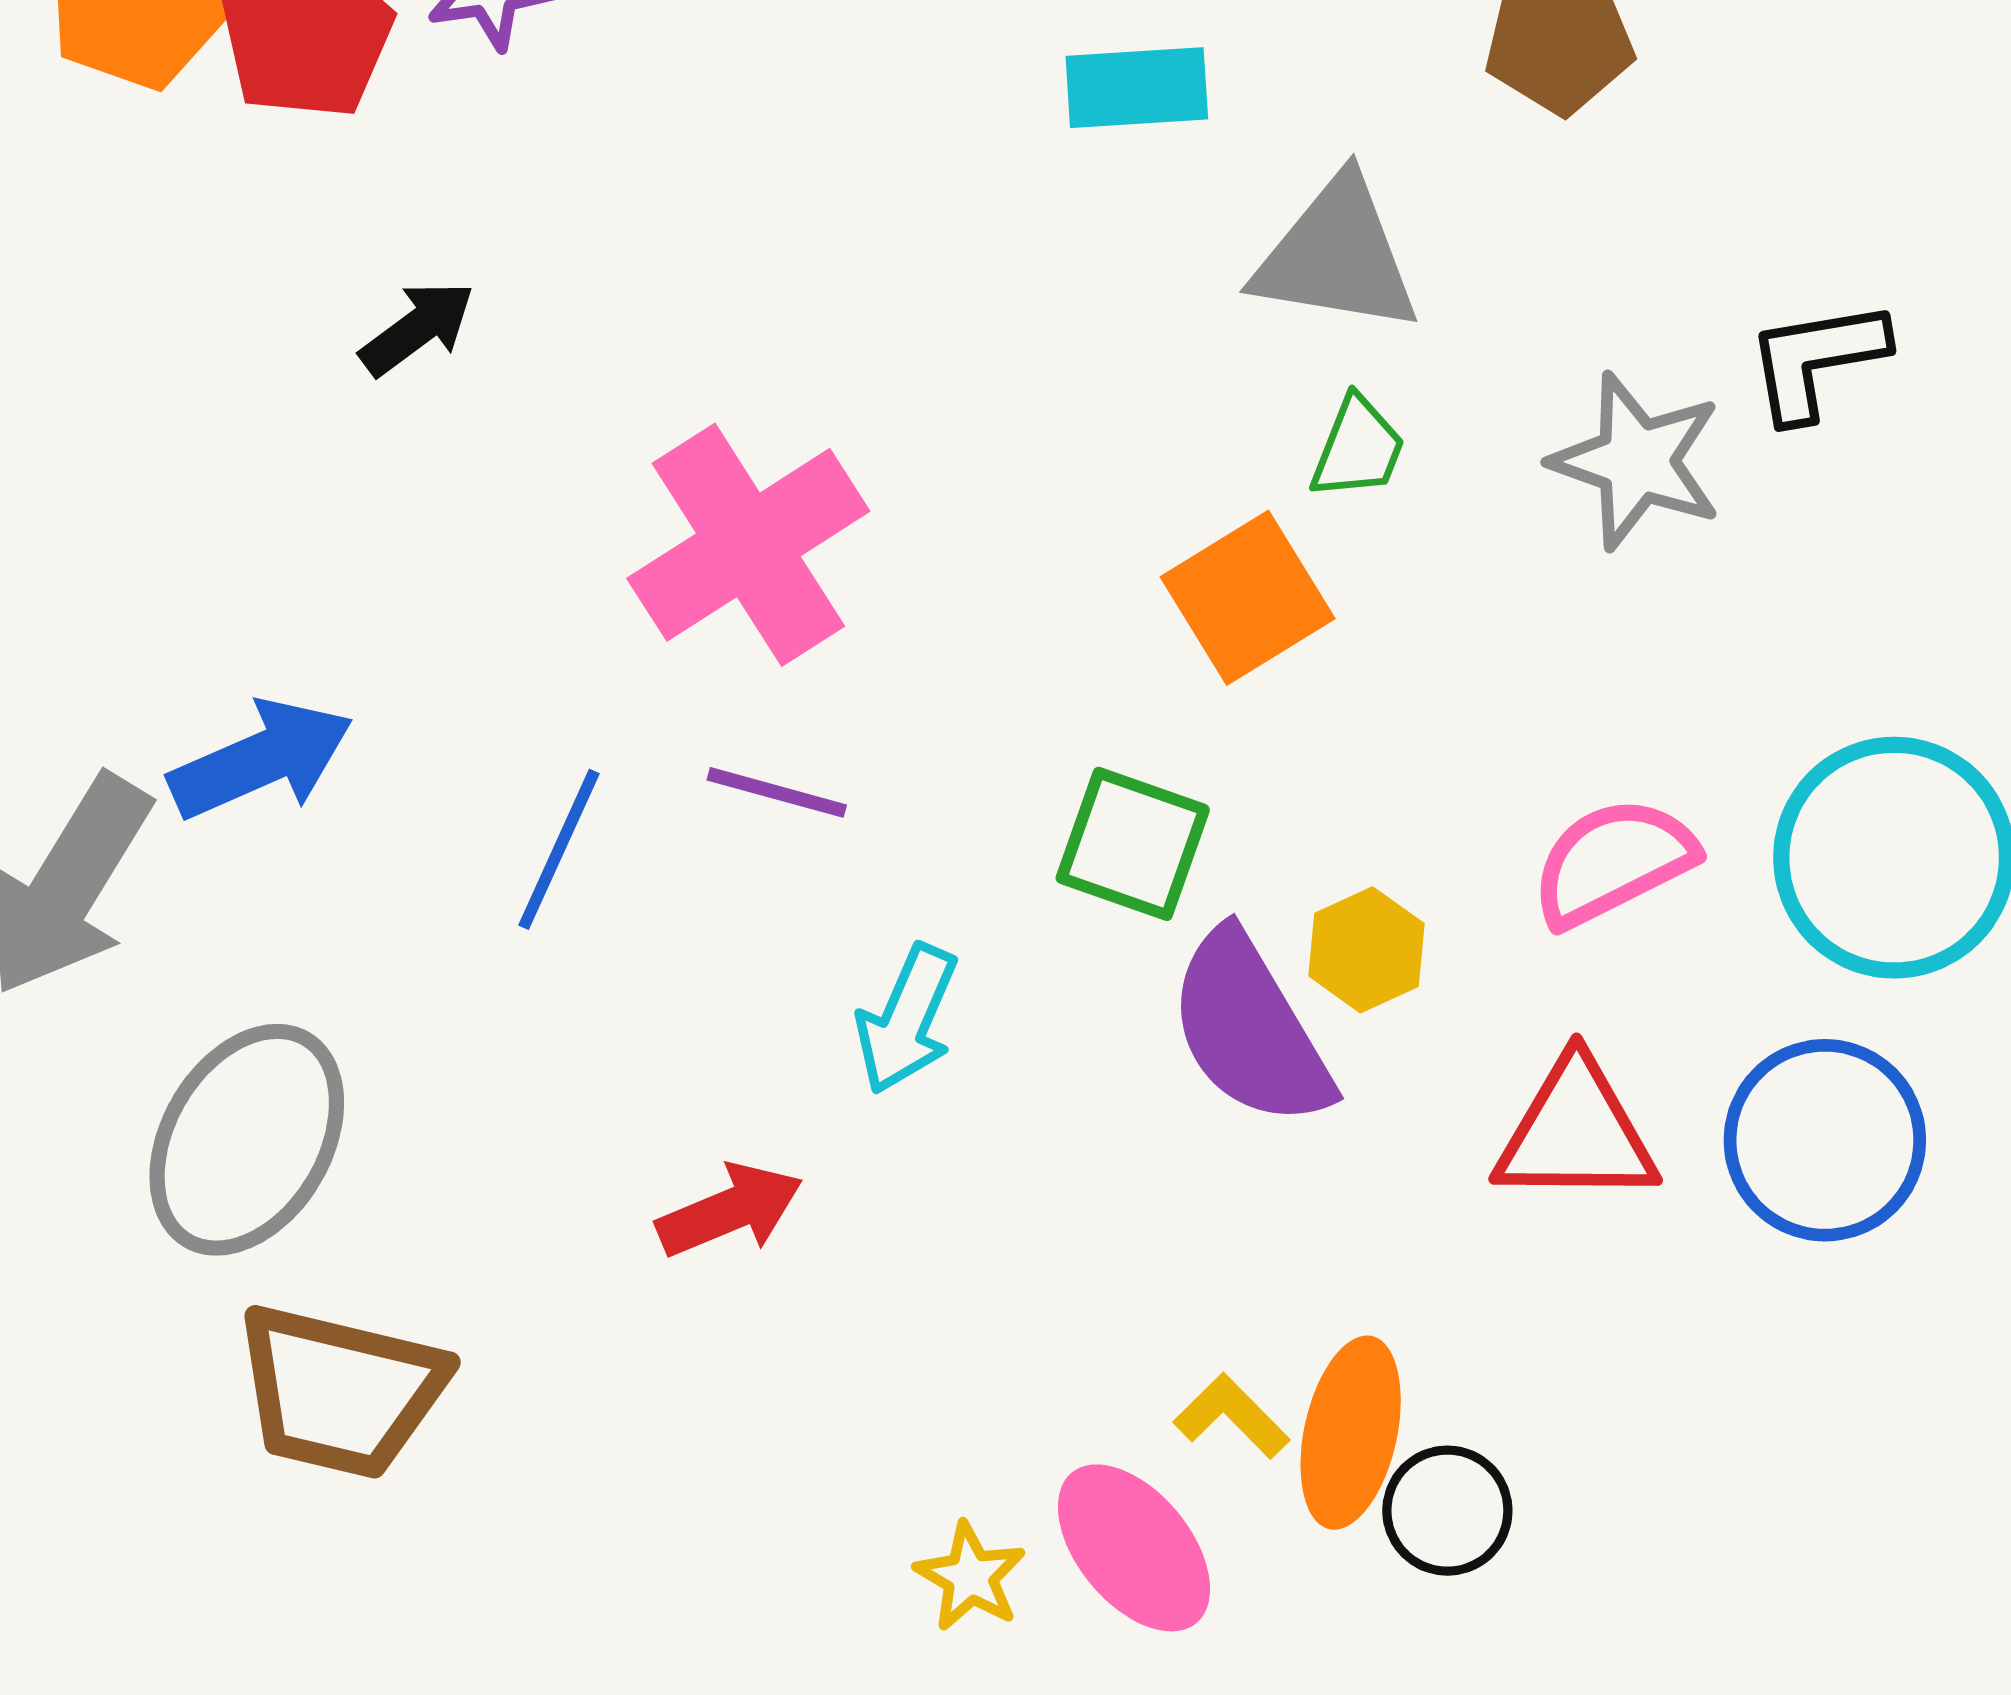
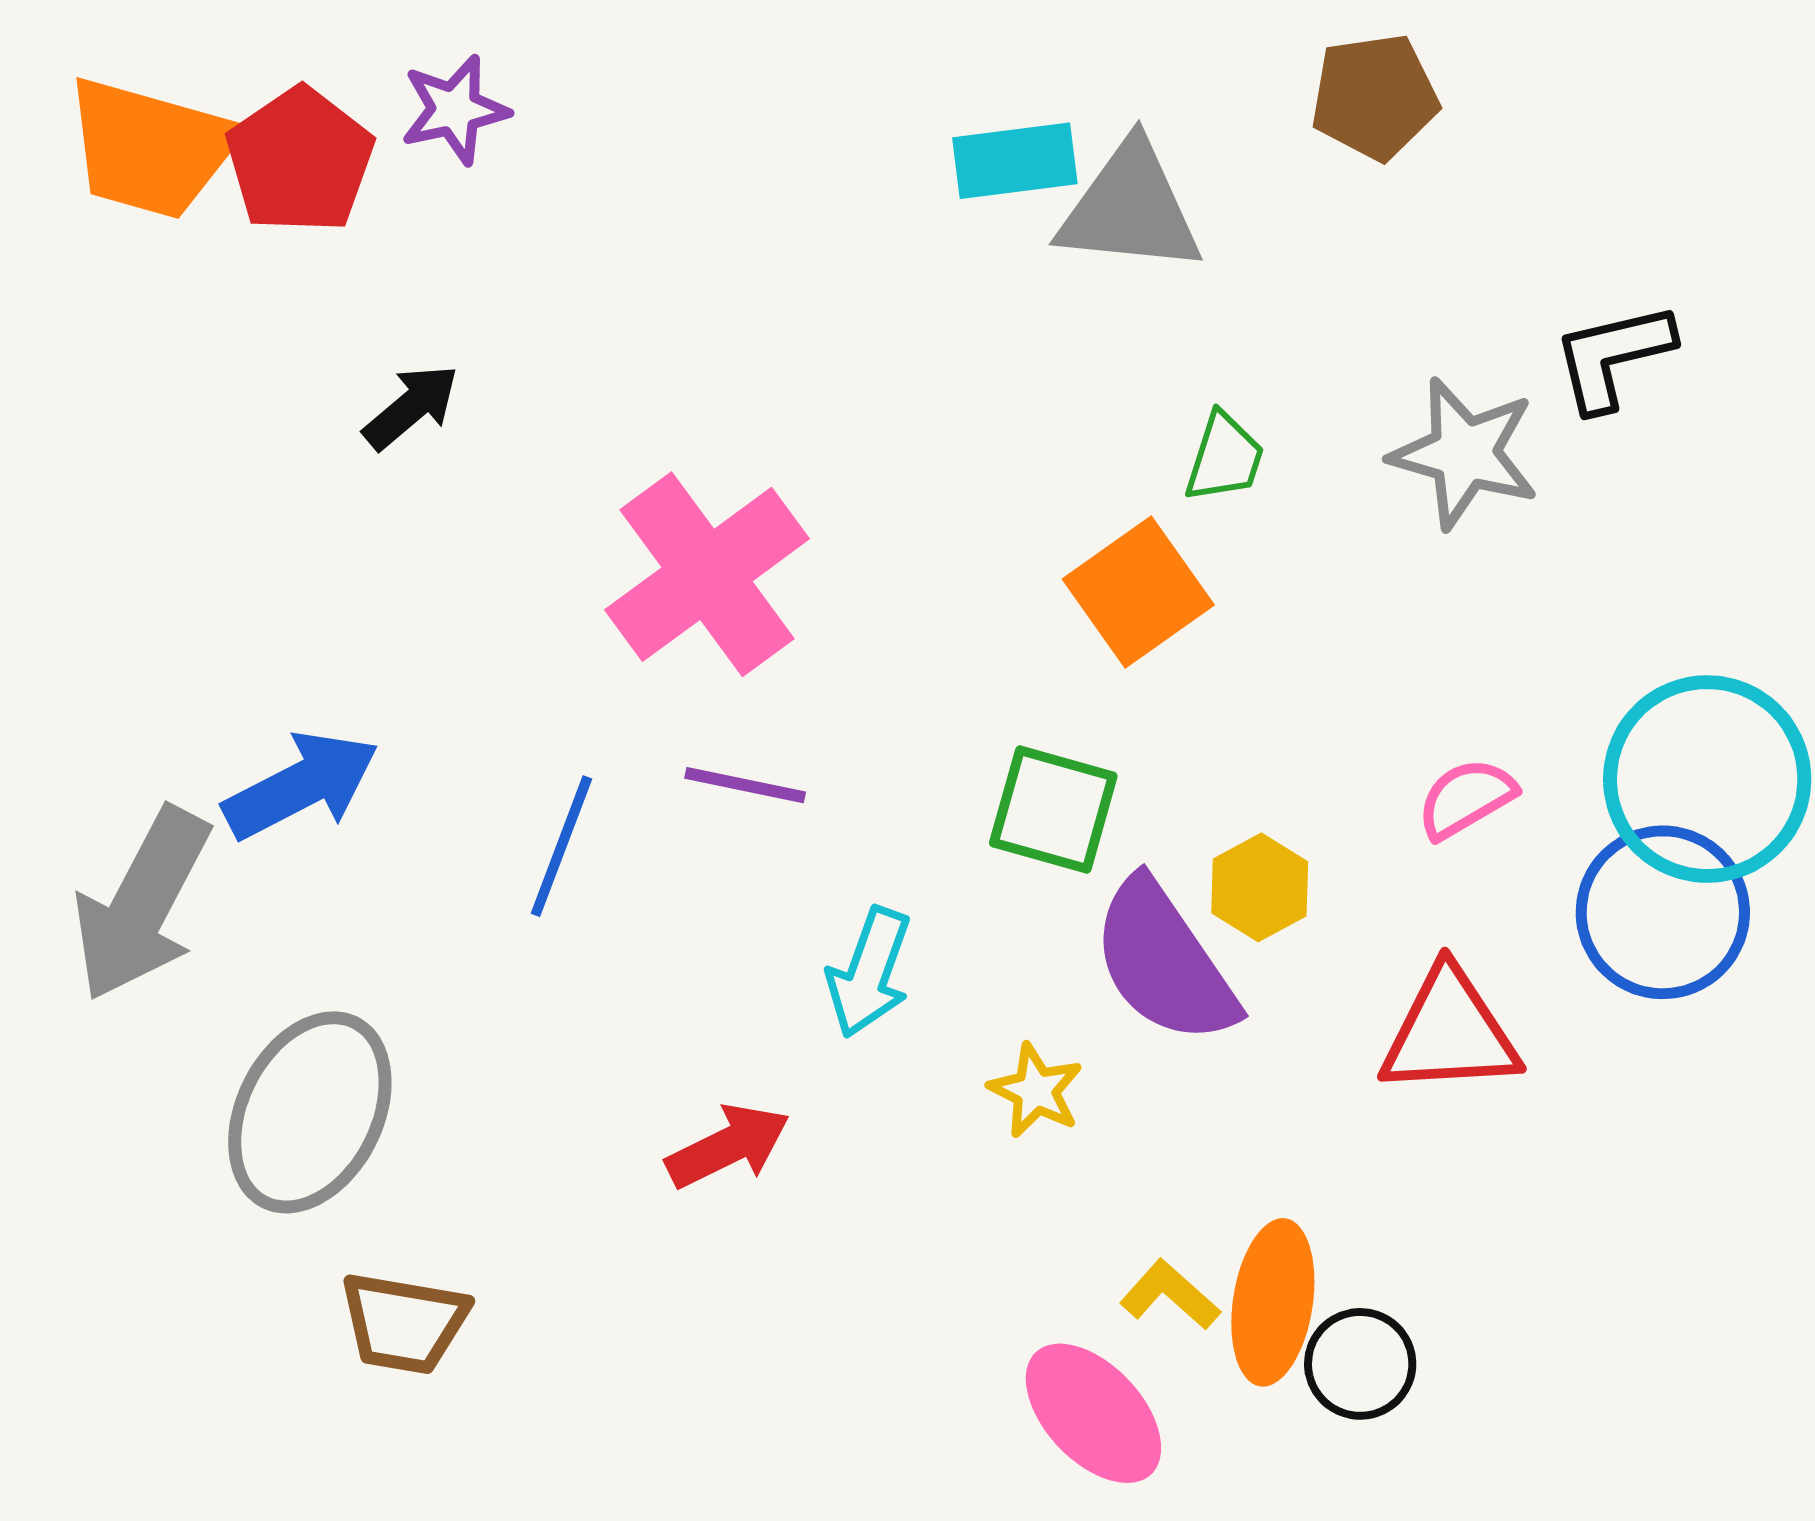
gray triangle: (1337, 256) -> (1130, 208), moved
pink semicircle: (1613, 862) -> (1466, 798), size x0.7
blue circle: (1825, 1140) -> (1663, 912), moved
brown trapezoid: (340, 1391) -> (404, 1323), size x0.7
yellow star: (970, 1577) -> (1036, 1091), moved

